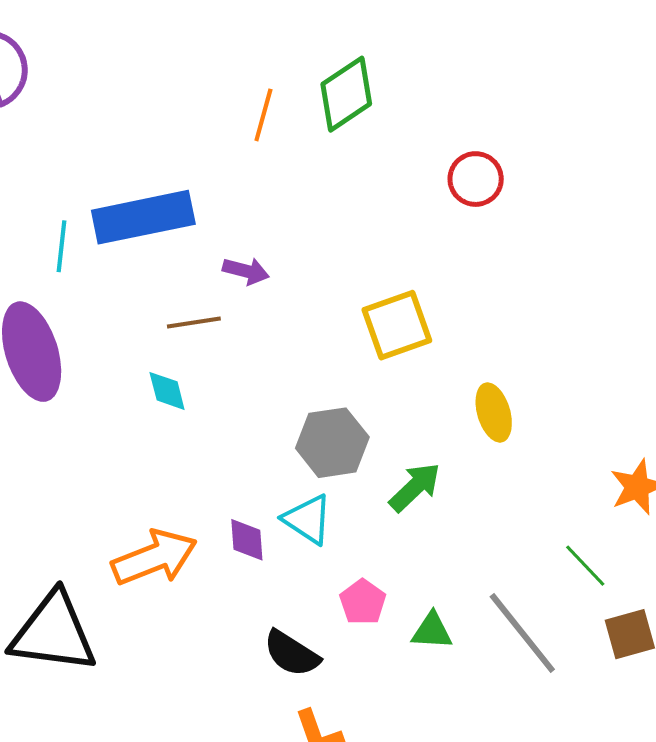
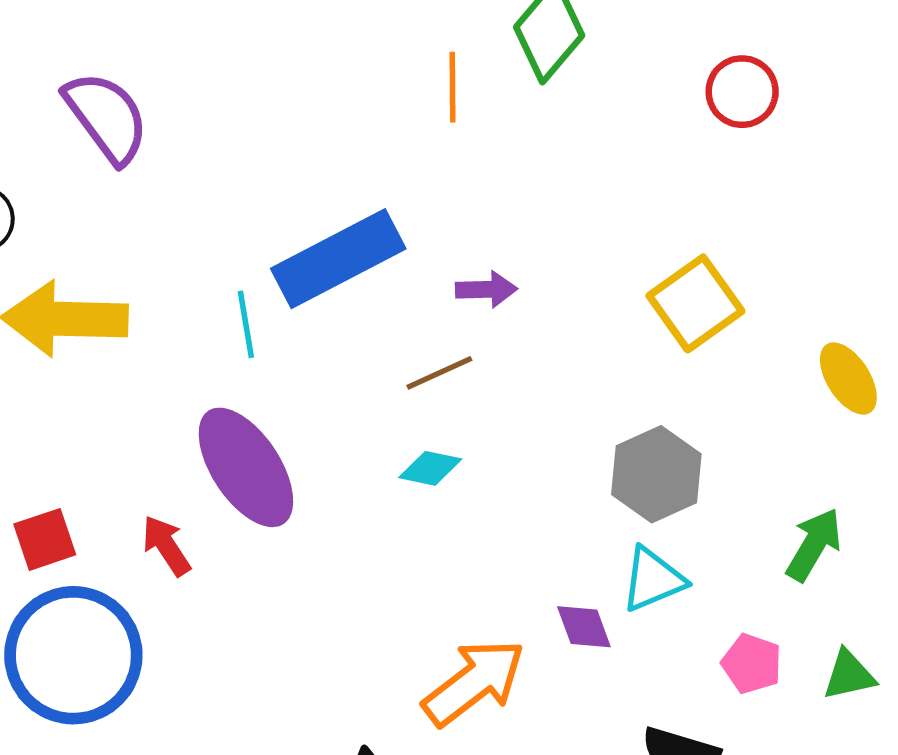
cyan diamond: (167, 391) -> (430, 468), turned -48
green arrow: (415, 487) -> (814, 545), moved
cyan triangle: (308, 519) -> (653, 579), turned -40

